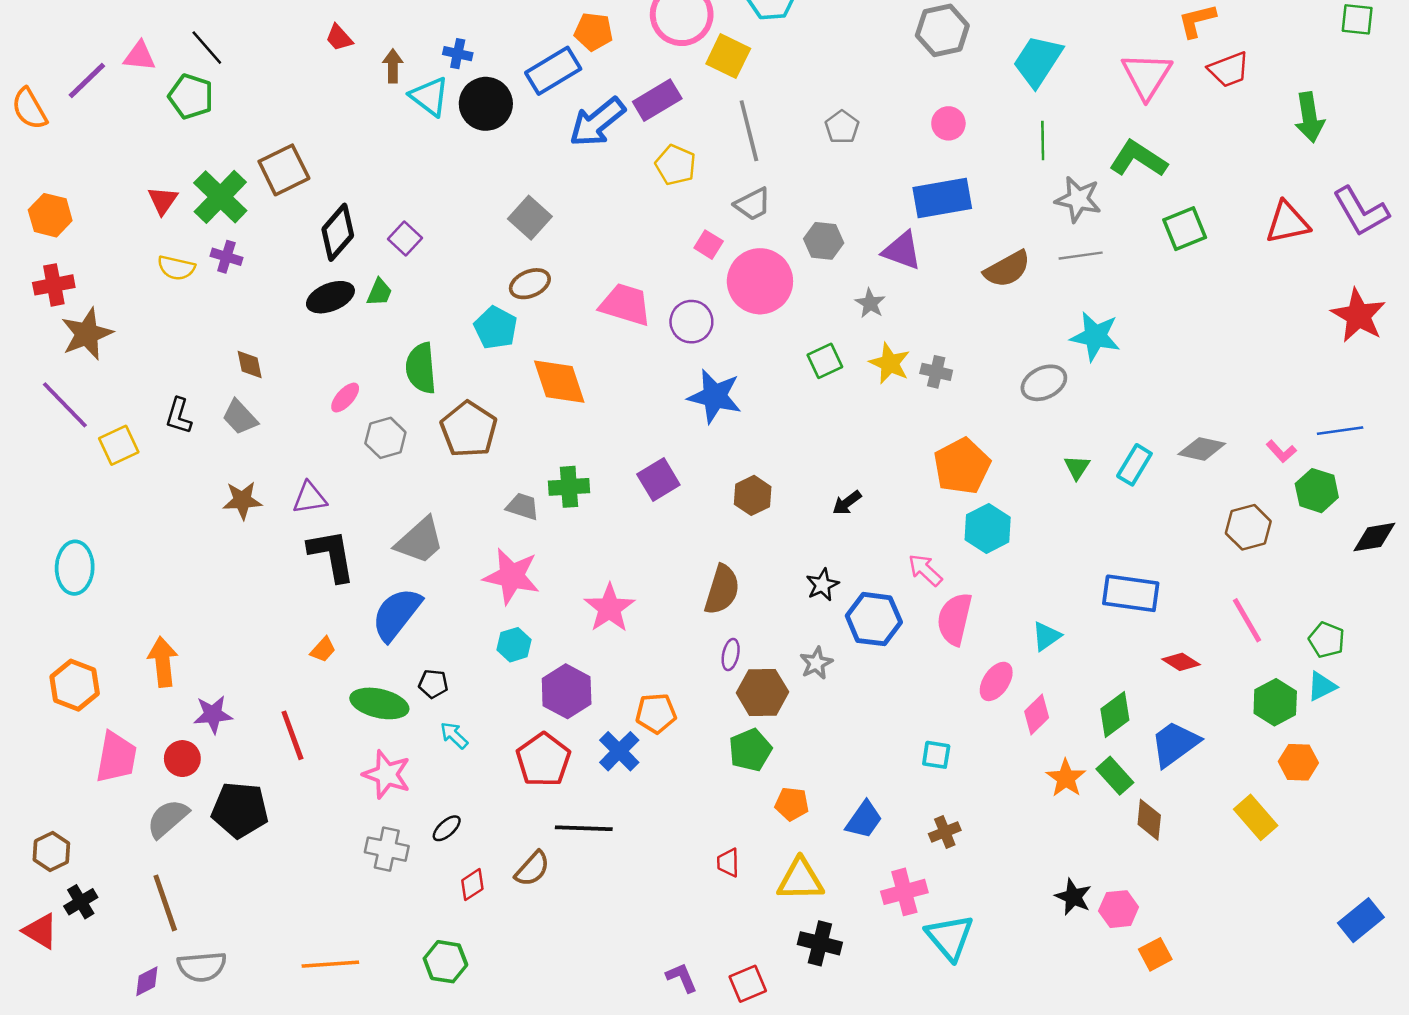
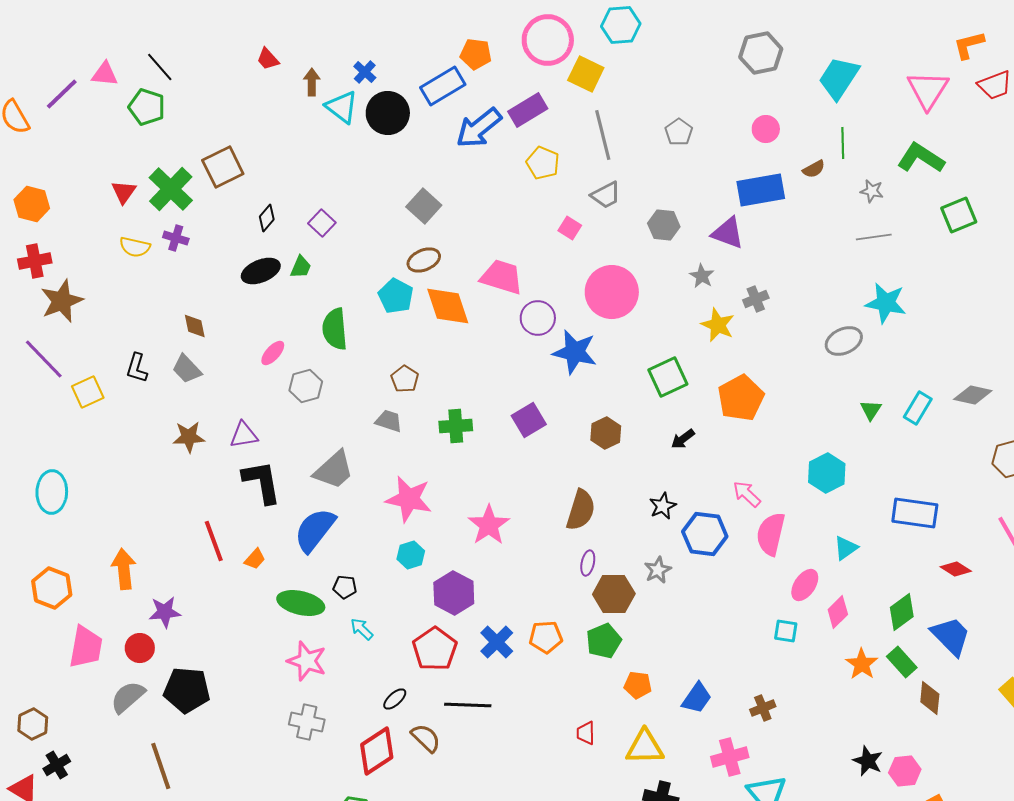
blue cross: (458, 54) -> (365, 72), turned 30
gray star: (1078, 199) -> (872, 191), size x0.6
black diamond: (338, 232) -> (267, 218), size x0.6
brown semicircle: (1007, 269) -> (814, 169), moved, size x0.6
pink circle: (760, 281) -> (612, 292), moved
purple circle: (691, 322) -> (538, 318), moved
green square: (825, 361) -> (668, 377), moved, size x1.4
gray cross: (936, 372) -> (756, 299), moved, turned -35
orange diamond: (559, 382) -> (448, 306), moved
brown pentagon: (469, 429) -> (405, 379), moved, size x0.6
orange pentagon: (962, 466) -> (741, 398), moved
gray trapezoid: (523, 506) -> (389, 421), moved
cyan hexagon: (988, 528) -> (827, 473), moved
orange pentagon: (656, 713) -> (546, 637), moved
red line: (292, 735) -> (214, 541), moved
blue trapezoid: (1175, 744) -> (951, 636), turned 81
cyan square: (936, 755) -> (786, 631), moved
black ellipse: (447, 828) -> (395, 699), moved
brown semicircle: (532, 869) -> (426, 738), turned -88
red diamond: (472, 885) -> (377, 751), size x1.8
brown line: (165, 903) -> (161, 766), moved

